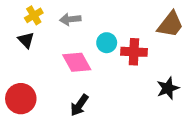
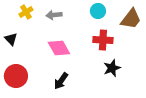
black triangle: (26, 40) -> (11, 39), moved
cyan circle: (107, 43) -> (98, 11), moved
black star: (168, 88) -> (112, 68), moved

